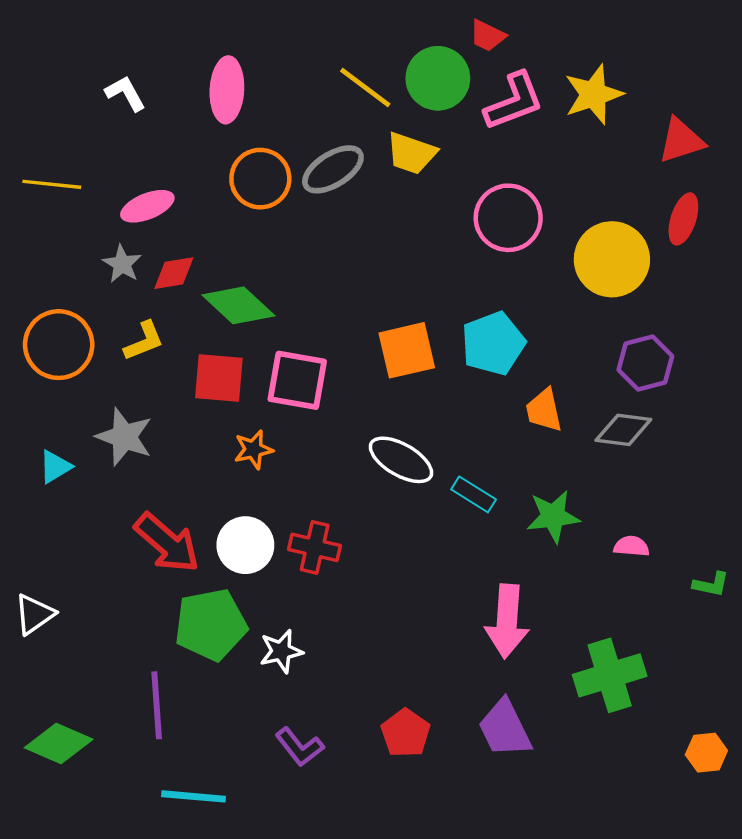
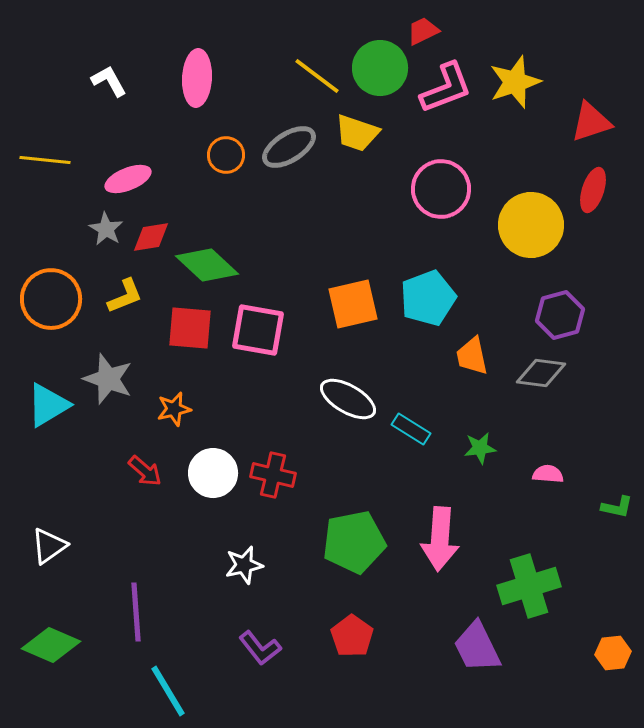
red trapezoid: (487, 36) -> (423, 31), turned 128
orange circle: (260, 179) -> (226, 155), size x0.7
orange star: (253, 449) -> (174, 409), moved
cyan triangle: (55, 467) -> (48, 405), size x1.5
green star: (553, 516) -> (480, 448), size x0.7
red arrow: (167, 543) -> (145, 471), size x0.6
white triangle: (34, 614) -> (49, 546), moved
green pentagon: (211, 625) -> (354, 542), moved
purple trapezoid: (505, 728) -> (477, 647), moved
cyan line: (193, 796) -> (168, 691), turned 54

